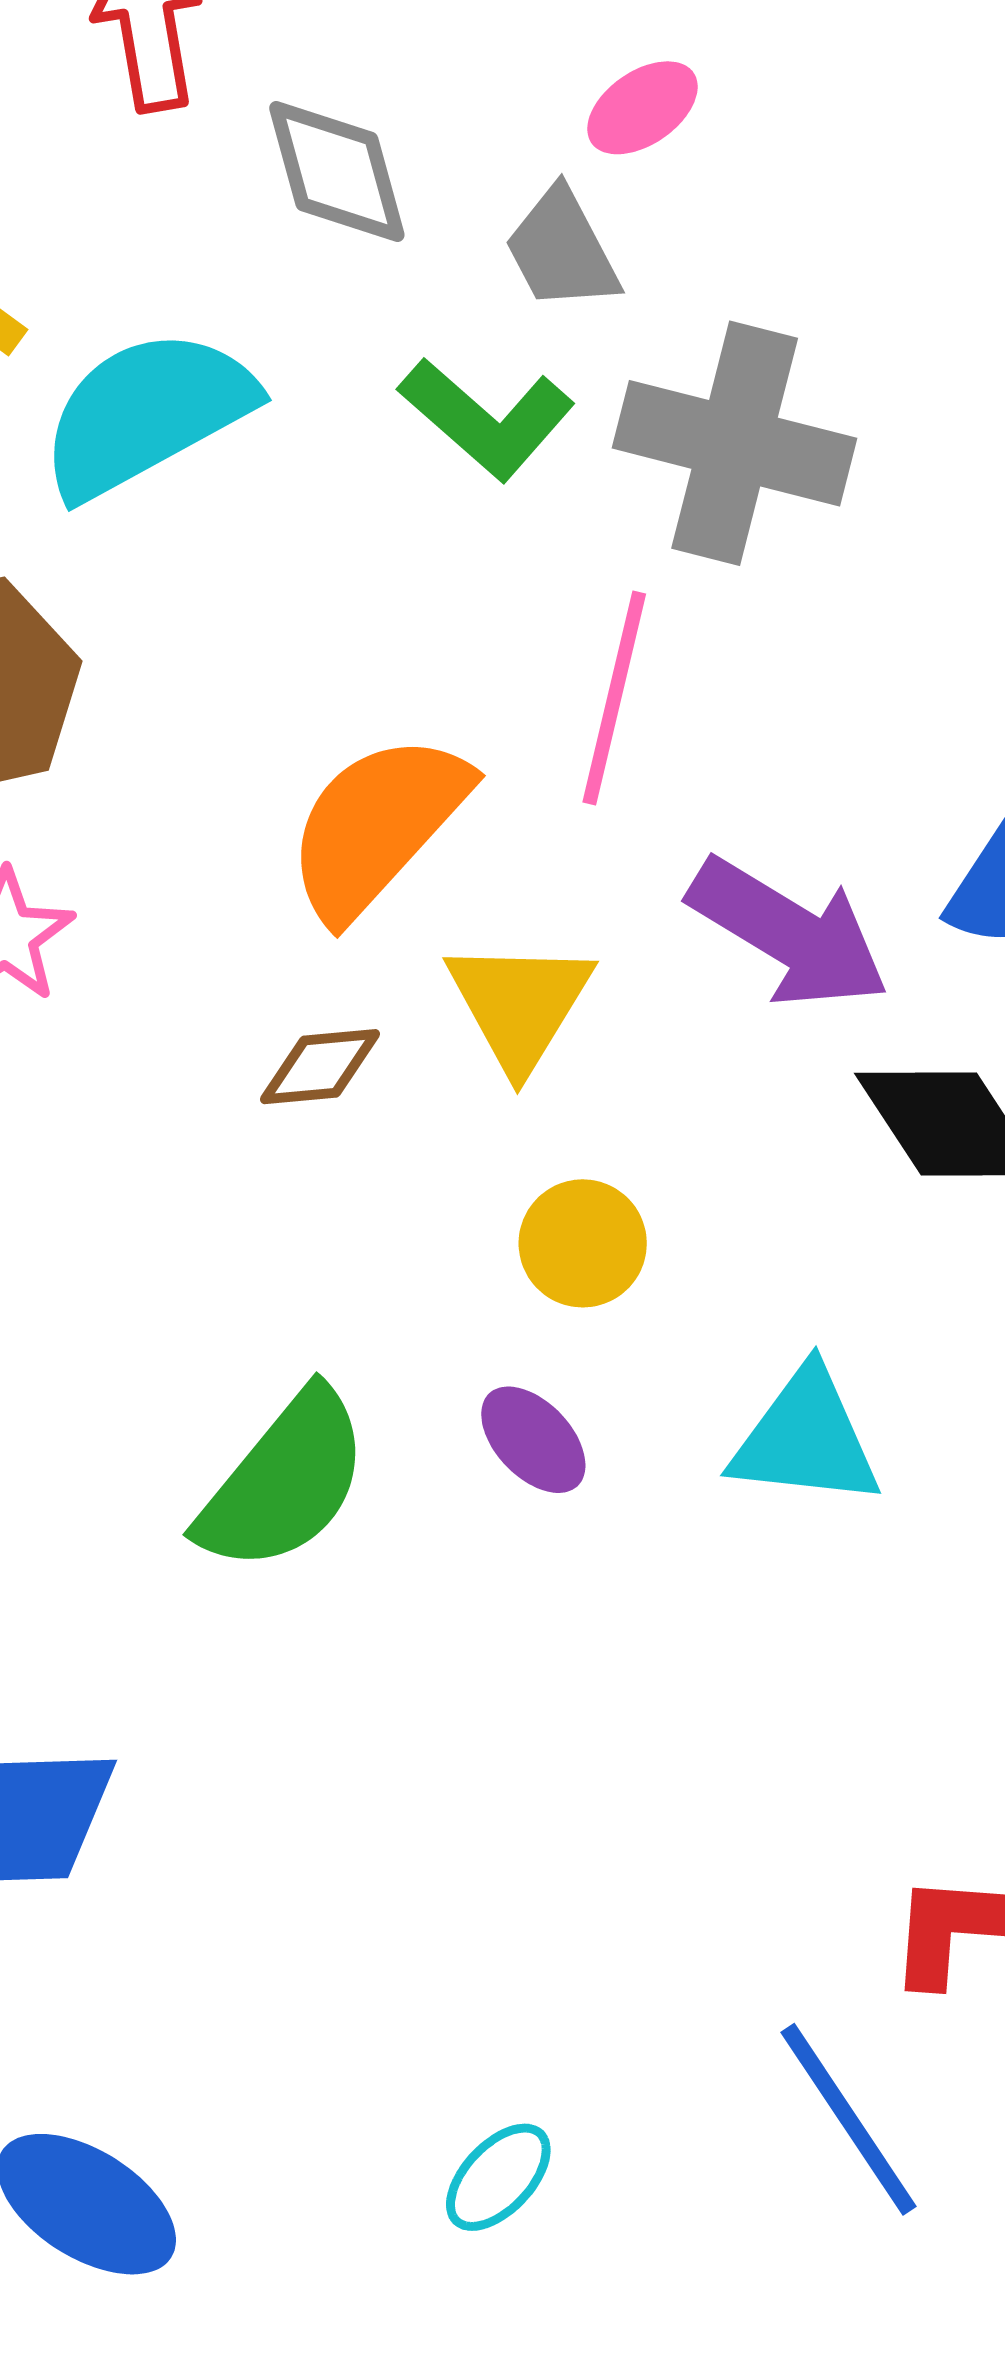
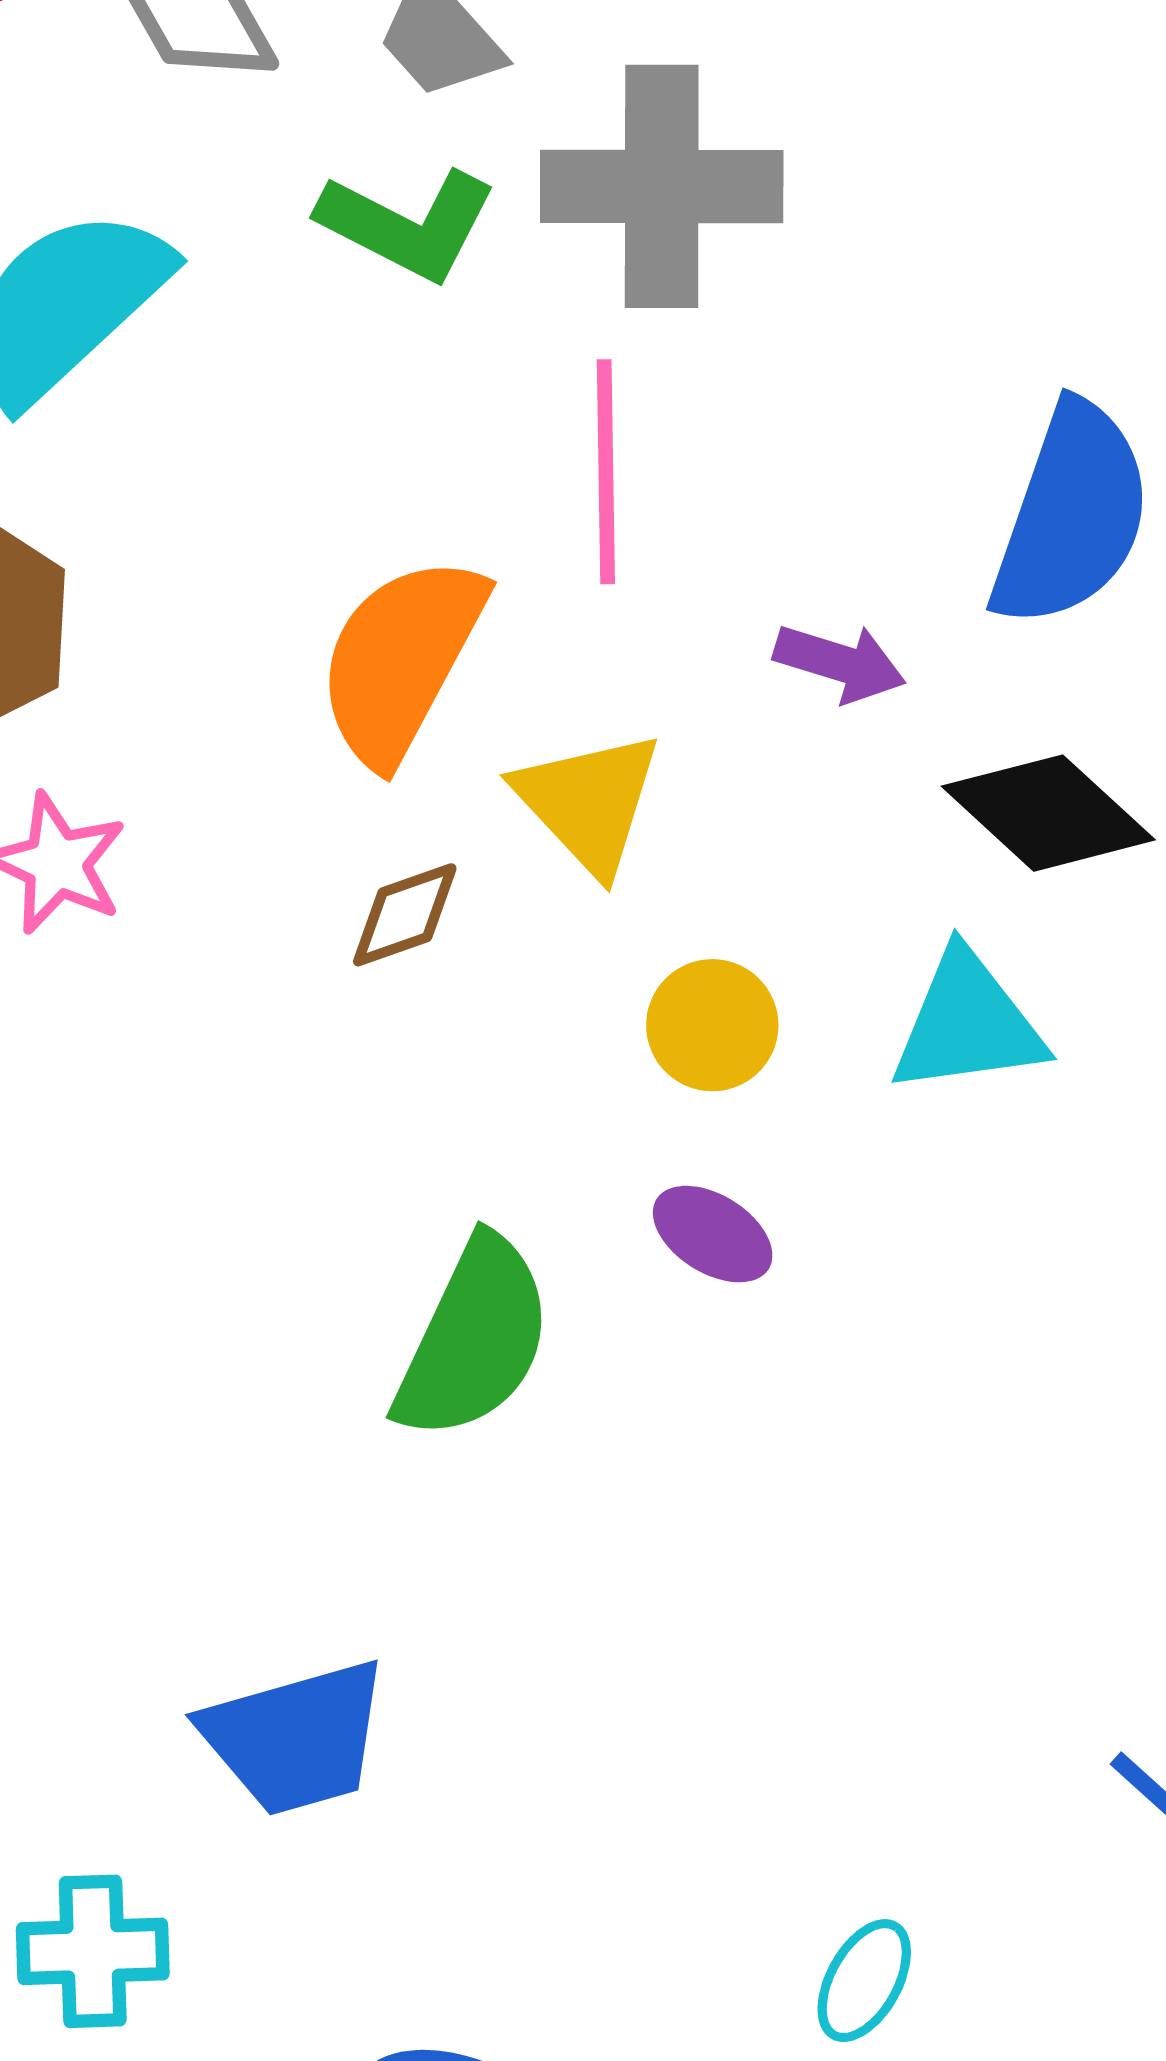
purple arrow: (789, 933) -> (840, 663), size x0.6
cyan triangle: (806, 1438) -> (968, 1023), moved

